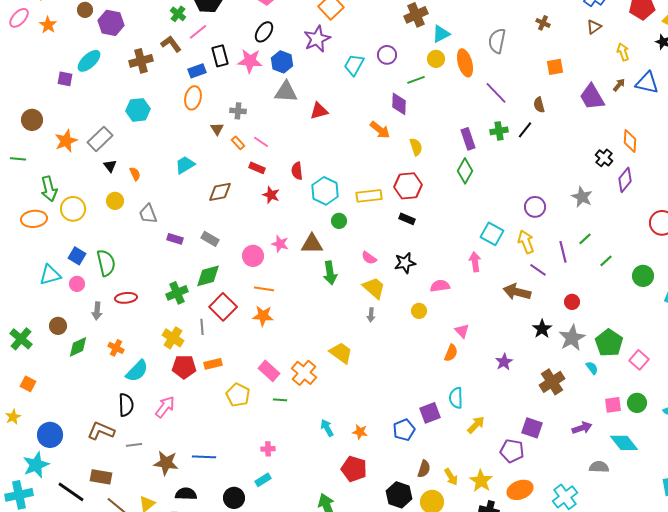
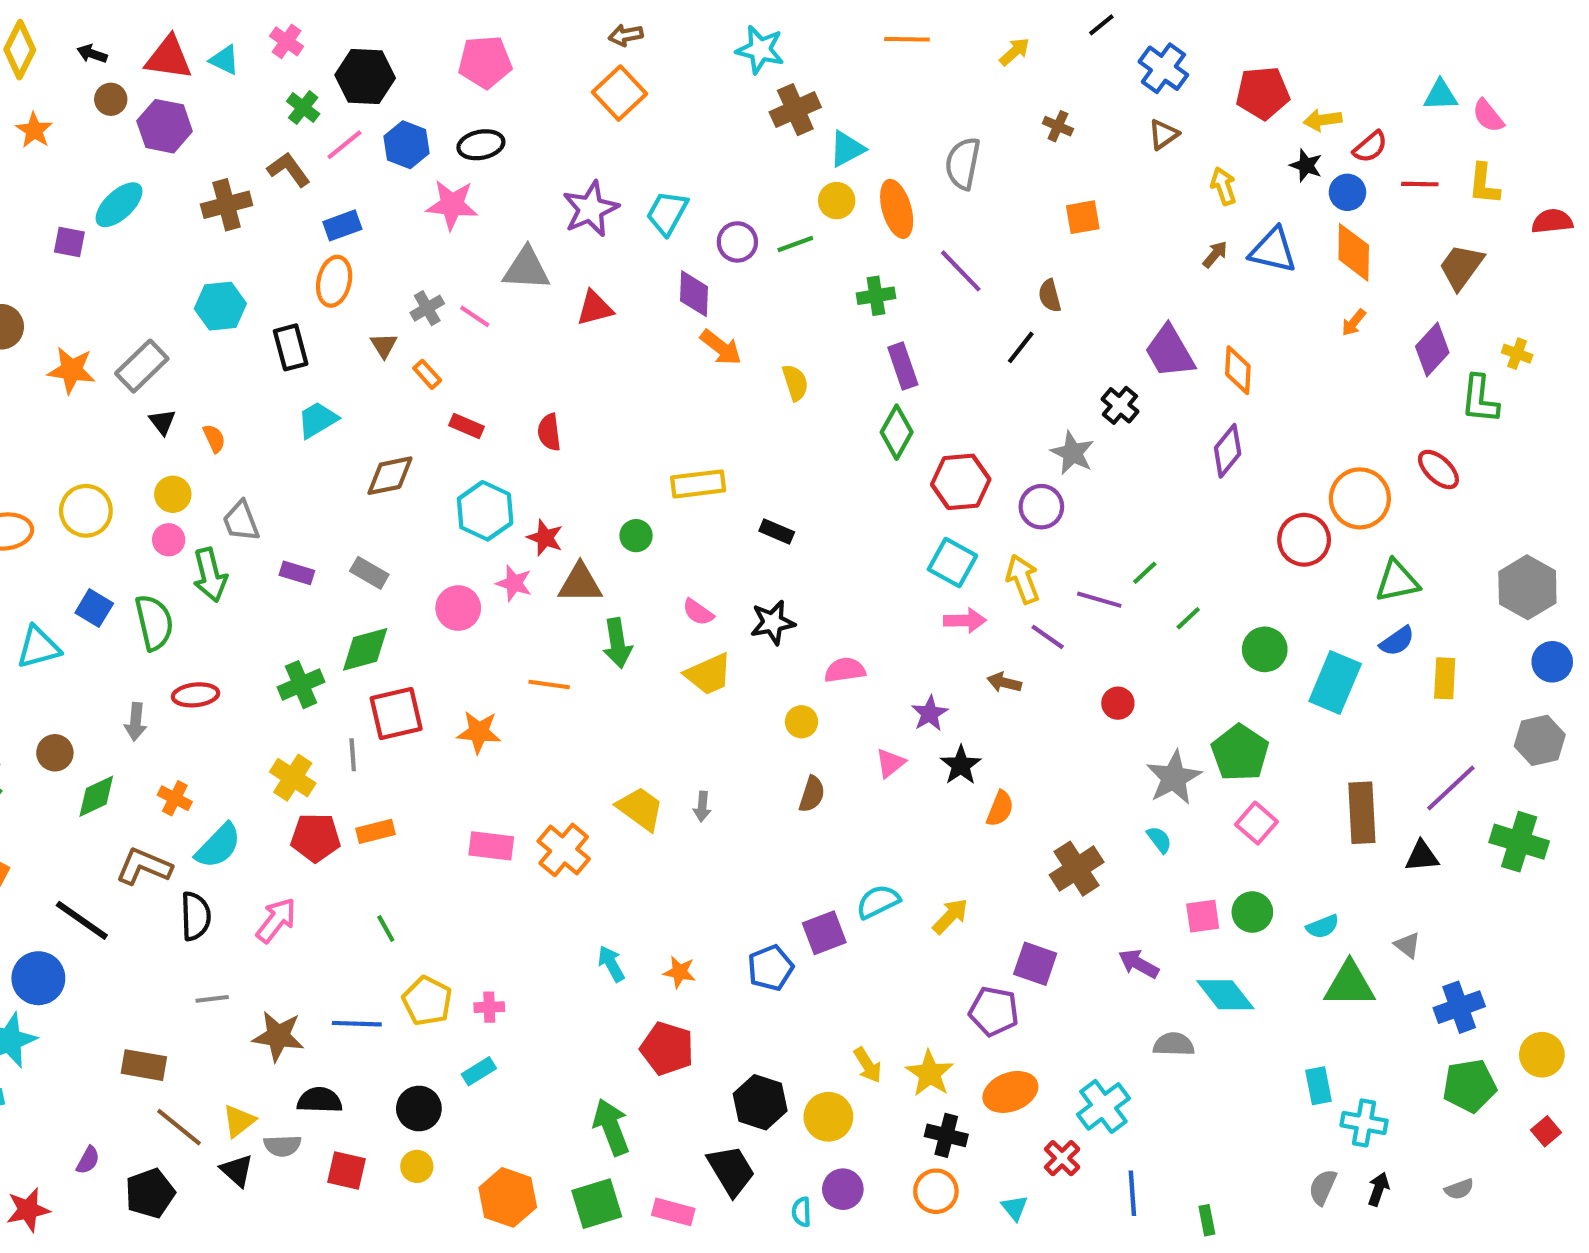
black ellipse: (264, 32) -> (481, 145), turned 45
purple star: (317, 39) -> (591, 209), moved
purple circle: (387, 55) -> (737, 242), moved
black rectangle: (220, 56) -> (291, 347), moved
blue hexagon: (282, 62) -> (406, 145), moved
purple trapezoid: (592, 97) -> (1170, 352), moved
purple diamond: (399, 104) -> (694, 294), moved
gray cross: (238, 111) -> (427, 308), turned -35
green cross: (499, 131) -> (876, 296), moved
orange star: (66, 141) -> (71, 370), turned 30
pink line: (261, 142) -> (475, 316), moved
black cross: (604, 158) -> (1120, 405), moved
red hexagon: (408, 186) -> (961, 482), moved
green arrow: (49, 189) -> (210, 575), moved
cyan hexagon: (325, 191) -> (485, 511), moved
red star: (271, 195) -> (545, 538), moved
gray star: (582, 197) -> (1072, 453), moved
purple line: (563, 252) -> (1099, 600), turned -60
pink arrow: (475, 262) -> (965, 620), moved, turned 96
pink circle: (77, 284) -> (169, 540), moved
yellow trapezoid: (374, 288) -> (708, 674), turned 115
orange line: (264, 289) -> (549, 685), moved
brown arrow: (517, 292) -> (1004, 682), size x0.6
red square: (223, 307) -> (396, 713), turned 32
gray arrow: (371, 315) -> (702, 807), moved
black star: (542, 329) -> (961, 765), moved
pink triangle: (462, 331) -> (890, 763), turned 35
gray star: (572, 338) -> (1174, 778), moved
green pentagon: (609, 343) -> (1240, 753), moved
orange semicircle: (451, 353) -> (1000, 809), moved
purple star: (504, 362) -> (930, 713), moved
pink rectangle: (269, 371) -> (491, 846), turned -35
yellow pentagon: (238, 395) -> (427, 1001), moved
cyan semicircle: (456, 398) -> (878, 902), turned 65
green line: (280, 400) -> (386, 929), moved, turned 56
yellow arrow: (476, 425) -> (950, 916), moved
purple arrow: (582, 428) -> (1139, 964), turned -132
brown L-shape: (101, 431) -> (144, 867), moved
brown semicircle: (424, 469) -> (812, 794), moved
black line: (71, 492) -> (82, 920), moved

